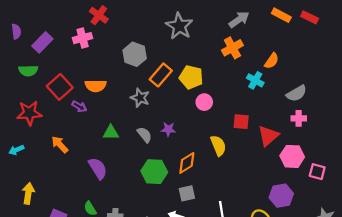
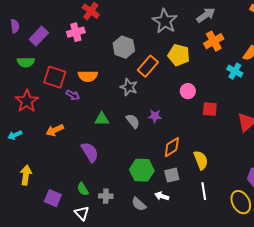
gray arrow: (239, 20) -> (206, 15), moved
yellow pentagon: (191, 77) -> (179, 55), moved
red square: (60, 87) -> (55, 77), turned -30
red star: (29, 113) -> (27, 101), turned -30
red square: (241, 122) -> (210, 109), moved
orange arrow: (60, 144) -> (55, 130), turned -72
yellow semicircle: (218, 146) -> (201, 160), moved
green hexagon: (154, 172) -> (142, 170), moved

